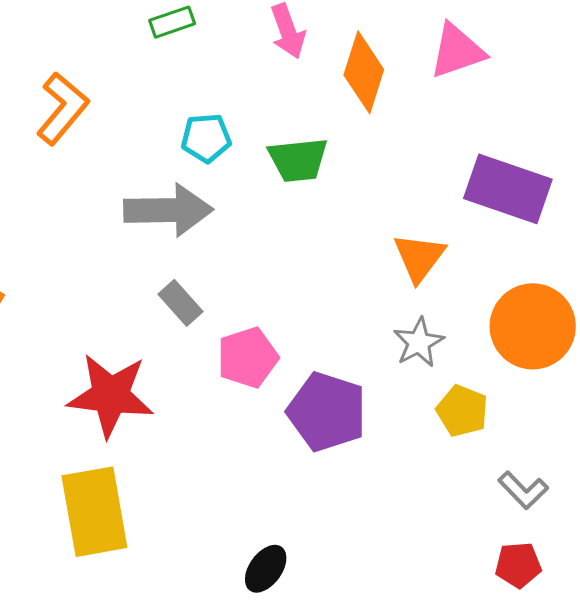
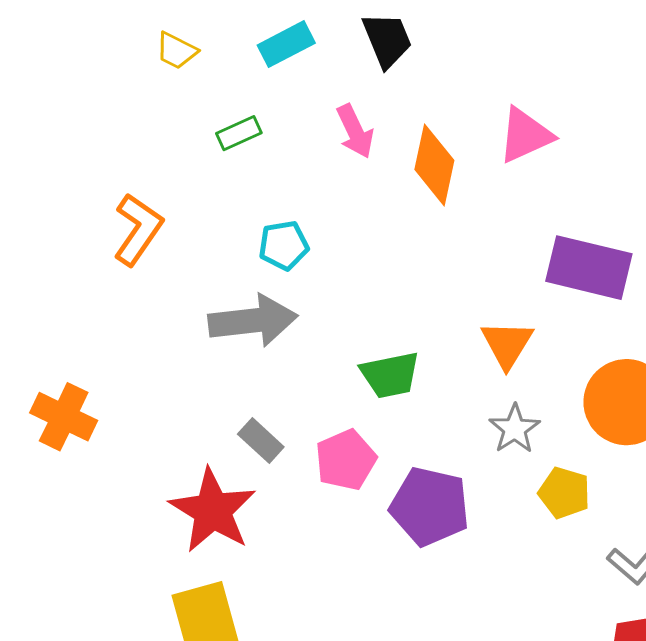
green trapezoid: (298, 160) -> (390, 375), moved
gray rectangle: (180, 303) -> (261, 440), moved
red star: (111, 395) -> (213, 511), turned 30

